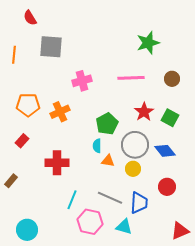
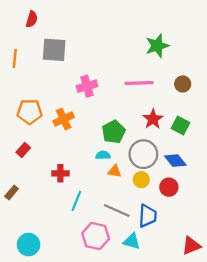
red semicircle: (30, 18) -> (32, 19), turned -133
cyan semicircle: (97, 146) -> (103, 155), turned 88
red cross: (57, 163) -> (60, 173), size x0.7
red circle: (167, 187) -> (169, 187), moved
cyan line: (72, 200) -> (76, 201), moved

